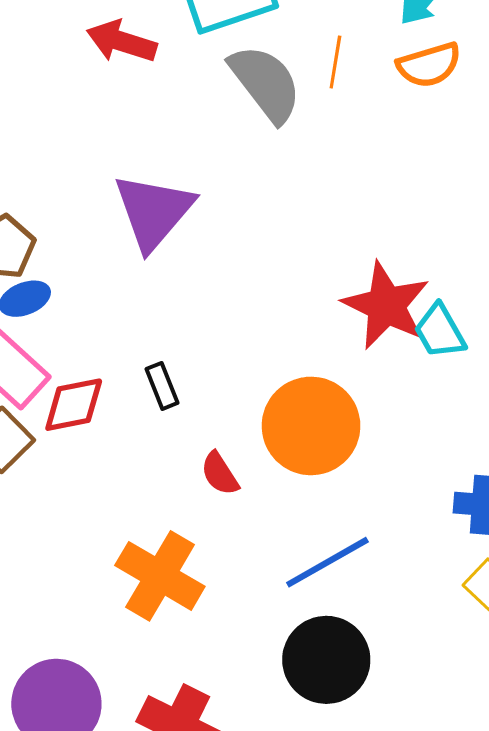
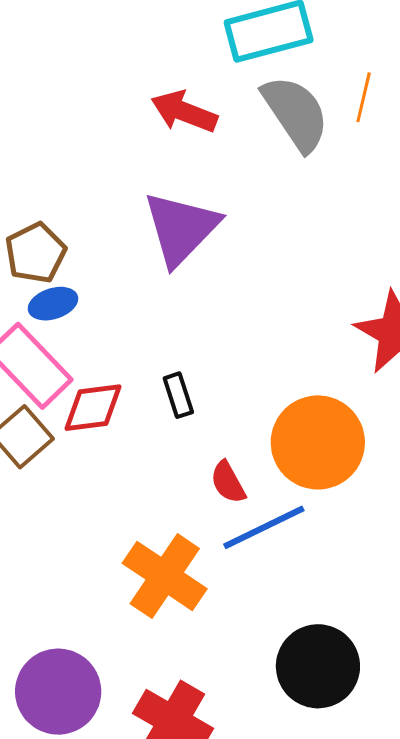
red arrow: (122, 41) -> (184, 112), moved
blue line: (327, 562) -> (264, 527), moved

